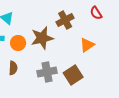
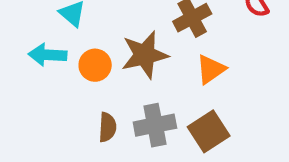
orange triangle: (87, 45) -> (211, 69), moved
brown semicircle: (13, 68) -> (107, 127), moved

